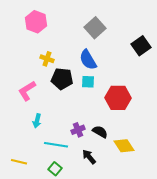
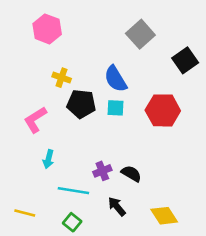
gray square: (95, 28) -> (140, 34), moved
red hexagon: (118, 98) -> (163, 110), moved
yellow diamond: (124, 146) -> (164, 216), moved

